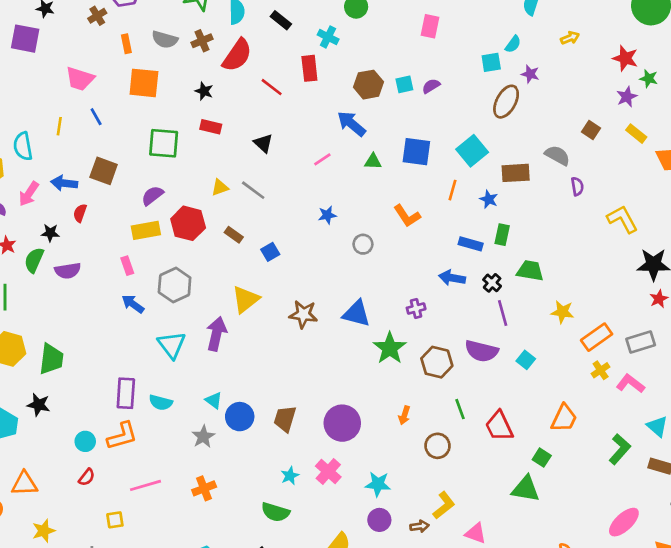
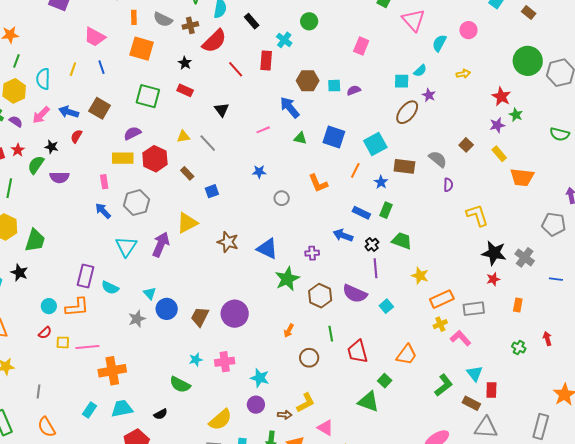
purple circle: (342, 423) -> (235, 314), moved
pink cross: (328, 471) -> (225, 362), turned 30
orange cross: (204, 488) -> (112, 371), moved, size x1.5
yellow square: (115, 520) -> (63, 342), moved

